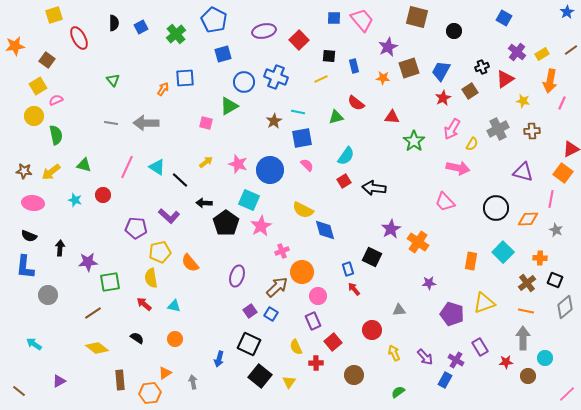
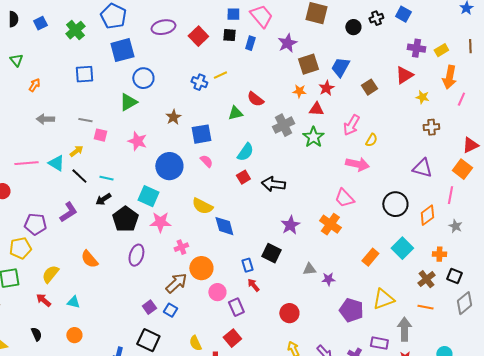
brown line: (571, 50) -> (470, 46), turned -56
purple cross: (517, 52) -> (416, 48), turned -30
blue square: (223, 54) -> (122, 50), size x1.4
black square: (329, 56) -> (229, 35), moved
blue rectangle: (354, 66) -> (250, 43), moved, turned 32
black cross: (482, 67) -> (376, 18), moved
blue cross: (276, 77) -> (199, 82), moved, size x0.7
orange star: (383, 78) -> (299, 91), moved
green triangle: (113, 80) -> (16, 60), moved
orange arrow: (163, 89) -> (34, 85), moved
red star: (443, 98) -> (326, 88), moved
cyan line: (298, 112) -> (106, 178), moved
red triangle: (392, 117) -> (316, 109), moved
gray line: (111, 123) -> (85, 120), moved
gray arrow: (146, 123) -> (45, 119), size x0.7
pink square: (206, 123) -> (100, 135), moved
gray cross: (498, 129) -> (283, 125), moved
yellow arrow: (206, 162) -> (76, 151), moved
pink star: (238, 164) -> (137, 141), moved
pink line: (127, 167) -> (26, 163), turned 60
black arrow: (204, 203) -> (103, 199), turned -35
purple L-shape: (169, 216) -> (68, 212), turned -75
orange diamond: (528, 219) -> (427, 215), turned -35
pink star: (261, 226) -> (160, 222), turned 30
orange cross: (418, 242) -> (330, 224), moved
yellow pentagon: (160, 252) -> (20, 248), moved
orange rectangle: (471, 261) -> (370, 257), turned 30
purple ellipse: (237, 276) -> (136, 255), moved
yellow semicircle: (151, 278) -> (50, 274), turned 48
gray triangle: (399, 310) -> (309, 269), moved
purple rectangle: (313, 321) -> (236, 307), moved
red circle: (372, 330) -> (289, 313), moved
black semicircle: (137, 338) -> (36, 334), turned 32
gray arrow: (523, 338) -> (404, 329), moved
purple rectangle: (480, 347) -> (379, 343), turned -48

